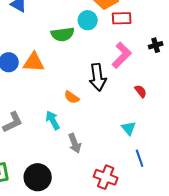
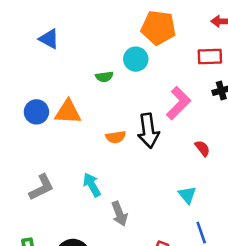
red rectangle: (122, 18) -> (210, 57), moved
green semicircle: (63, 34) -> (104, 77), size x0.6
orange semicircle: (72, 97) -> (116, 137), moved, turned -42

